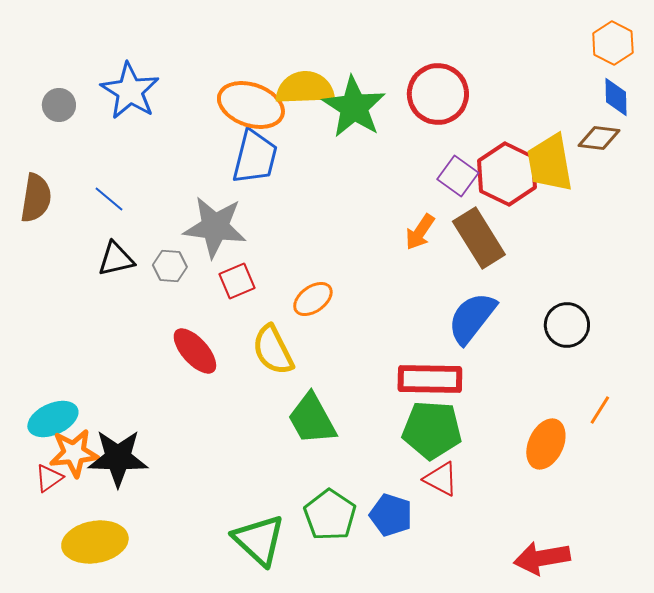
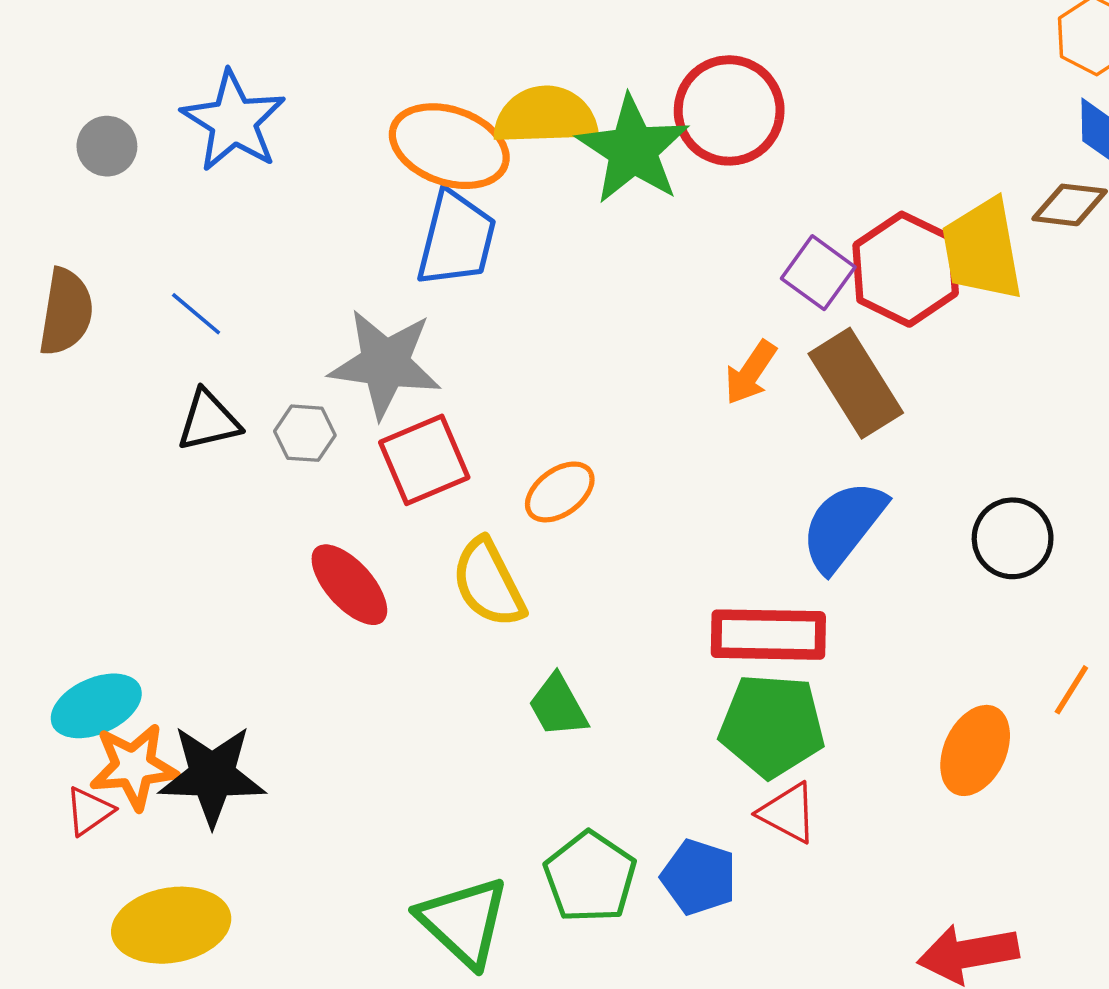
red circle: (438, 94) -> (729, 110), moved
red square: (237, 281) -> (424, 460), size x1.4
green trapezoid: (312, 419) -> (558, 706), size x0.7

